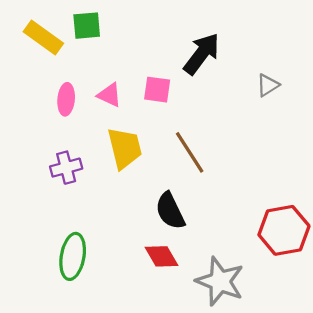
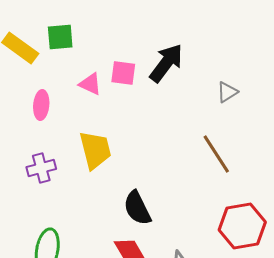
pink square: (157, 90) -> (123, 73), moved
pink triangle: (109, 95) -> (90, 84), moved
brown line: (190, 152) -> (216, 154), moved

